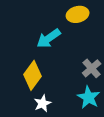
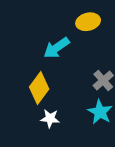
white star: (43, 103) -> (50, 118), turned 30

